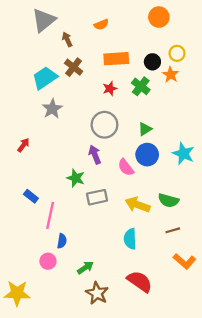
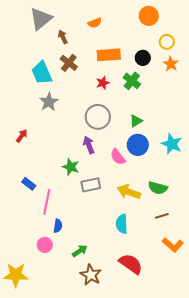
yellow circle: (177, 53) -> (167, 42), moved
orange star: (171, 75) -> (171, 64), moved
cyan trapezoid: (45, 78) -> (42, 73), turned -80

